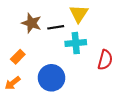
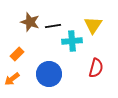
yellow triangle: (79, 14) -> (93, 25), moved
red semicircle: (105, 60) -> (96, 68), moved

